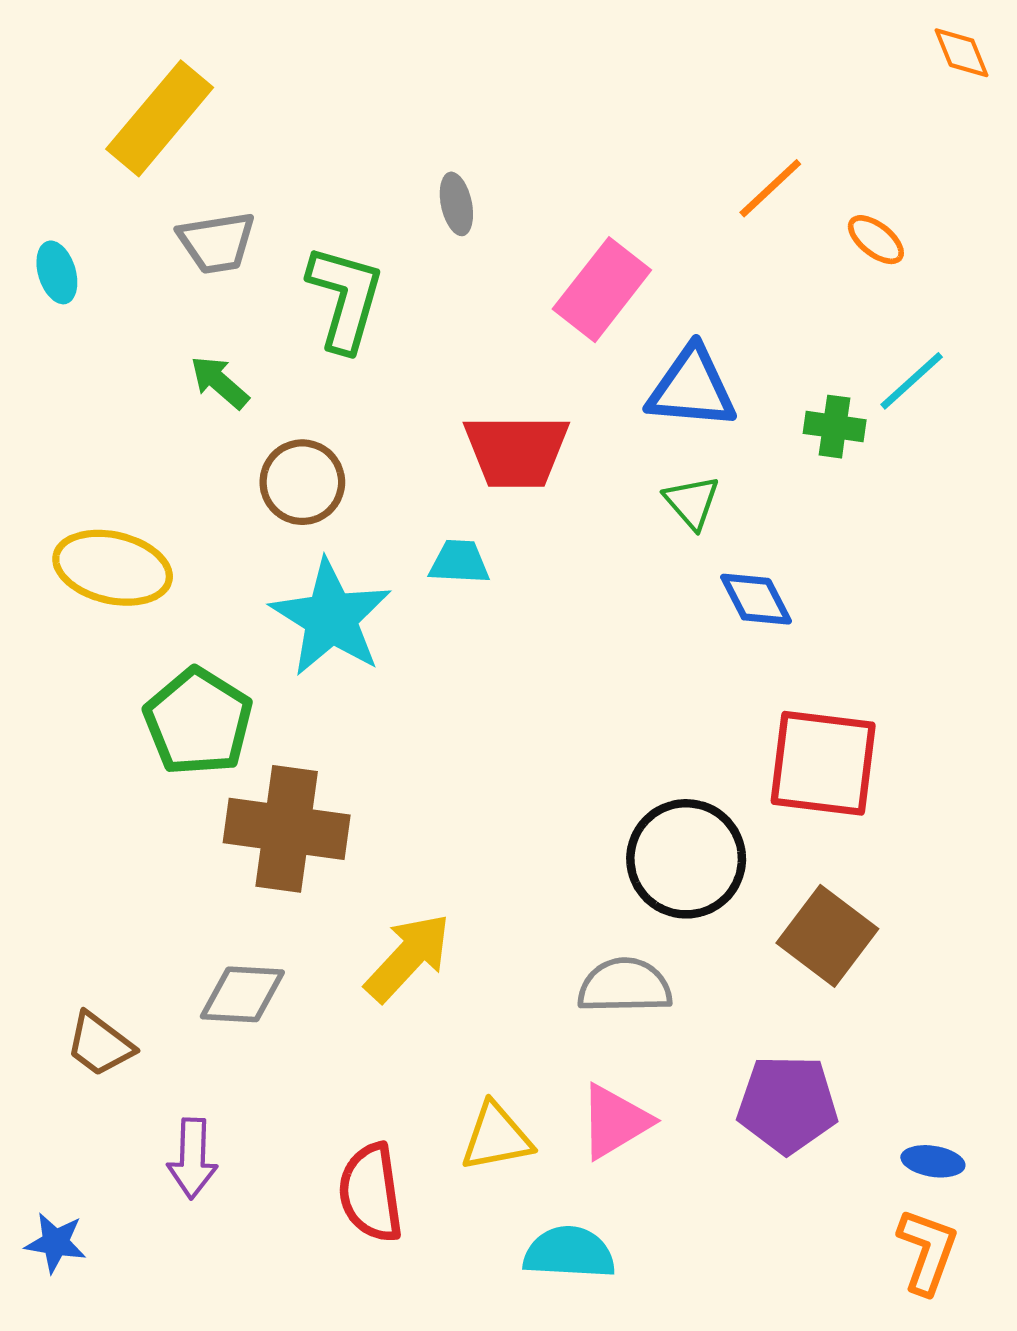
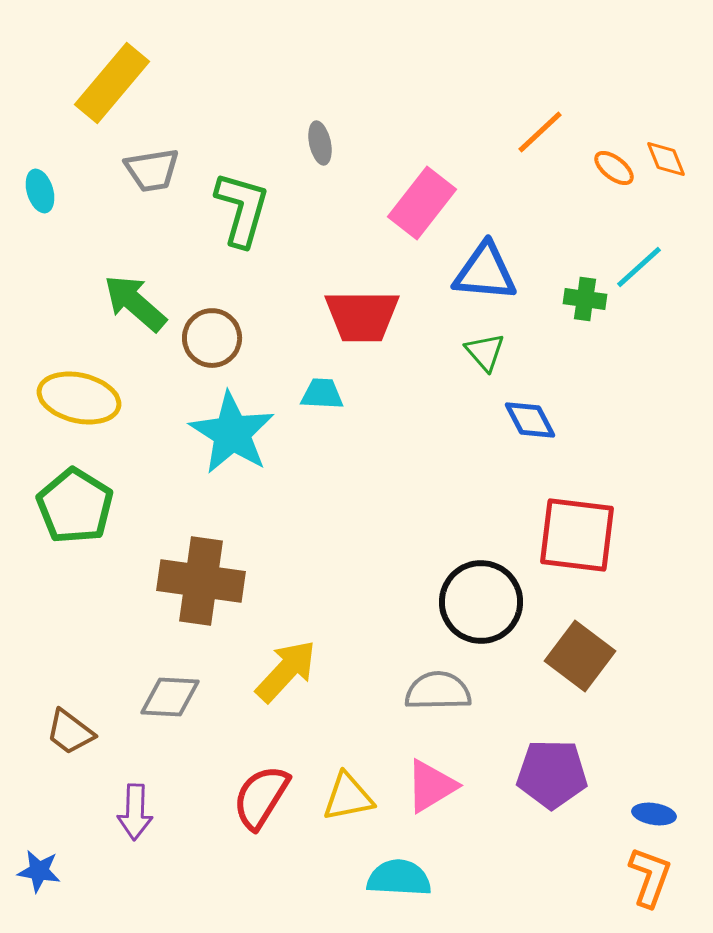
orange diamond: (962, 53) -> (666, 159), moved
green arrow: (220, 382) -> (135, 303), moved, size x1.5
green pentagon: (198, 722) -> (75, 506), moved
red semicircle: (371, 1193) -> (261, 797), moved, turned 40

